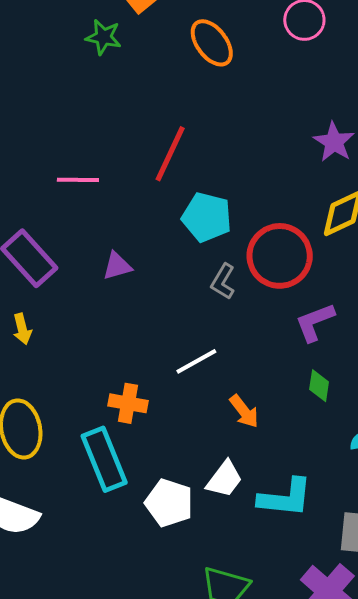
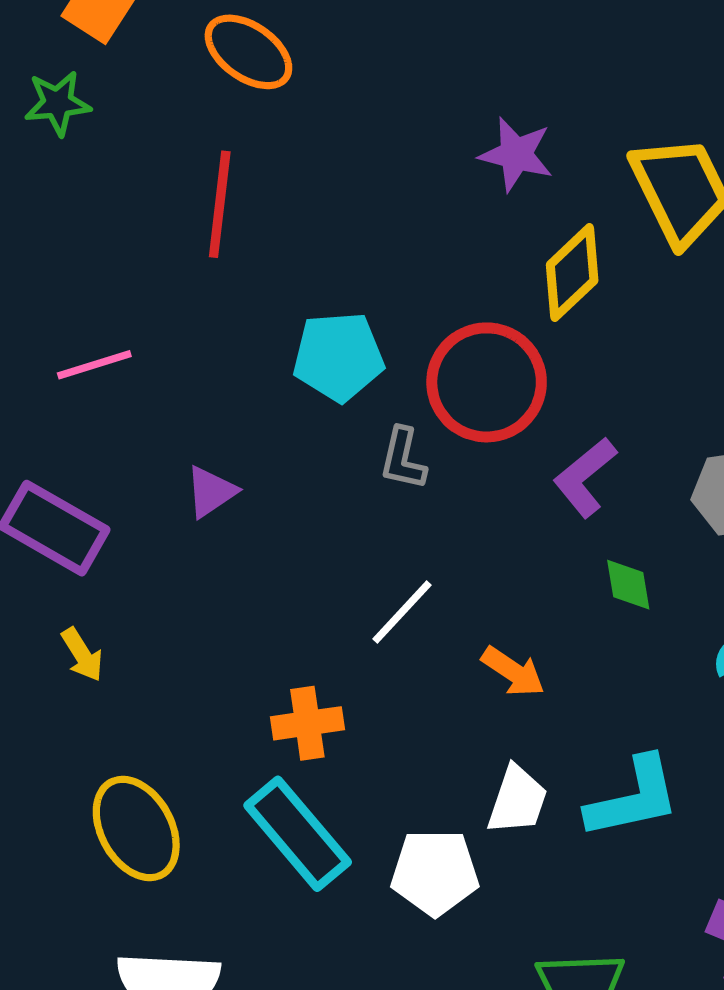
red line: (170, 154) -> (220, 204), moved

